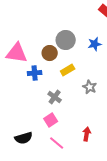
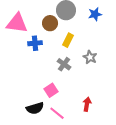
yellow rectangle: (68, 70) -> (68, 40), turned -32
gray cross: (55, 97) -> (64, 64), moved
black semicircle: (24, 138) -> (35, 108), moved

